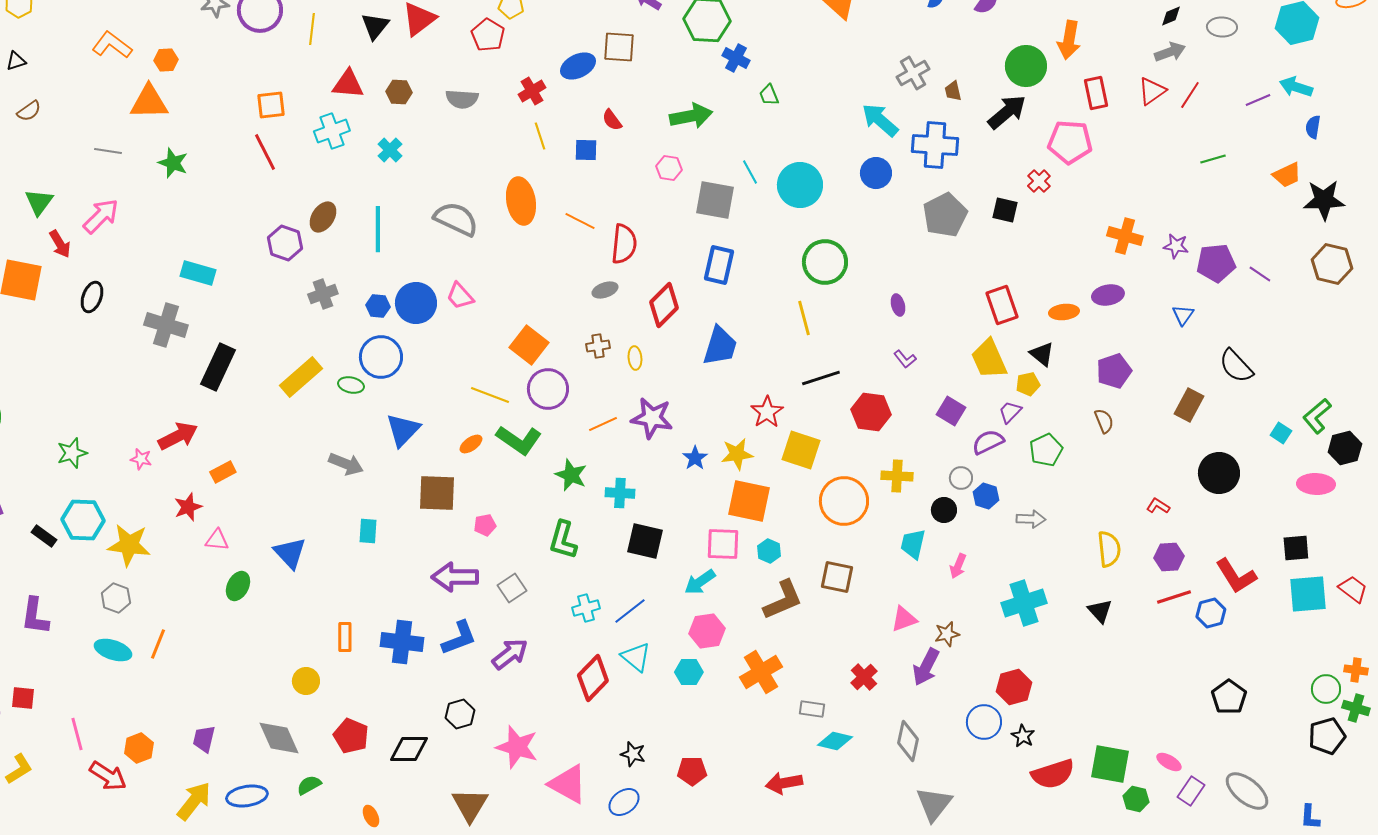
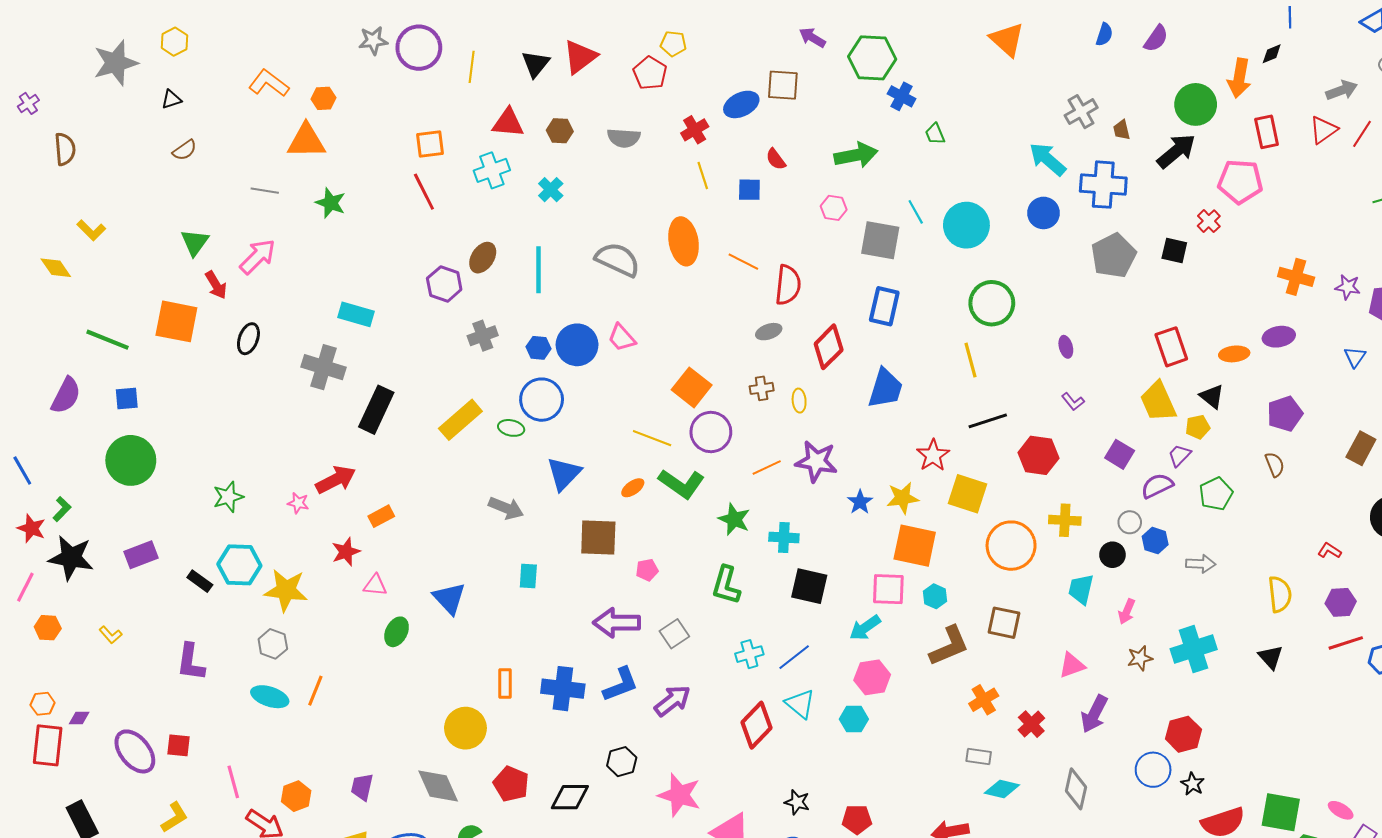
black diamond: (1171, 16) -> (1272, 54), moved
brown star: (947, 634) -> (1140, 658), moved
orange cross: (761, 672) -> (984, 700), moved, size x0.7
yellow circle: (306, 681) -> (465, 728), size x1.5

